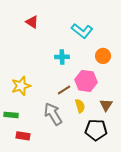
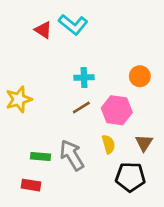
cyan L-shape: (82, 31) -> (73, 24), moved
yellow star: (21, 86) -> (19, 99), moved
brown line: (64, 90) -> (81, 108), moved
green rectangle: (11, 115) -> (40, 157), moved

